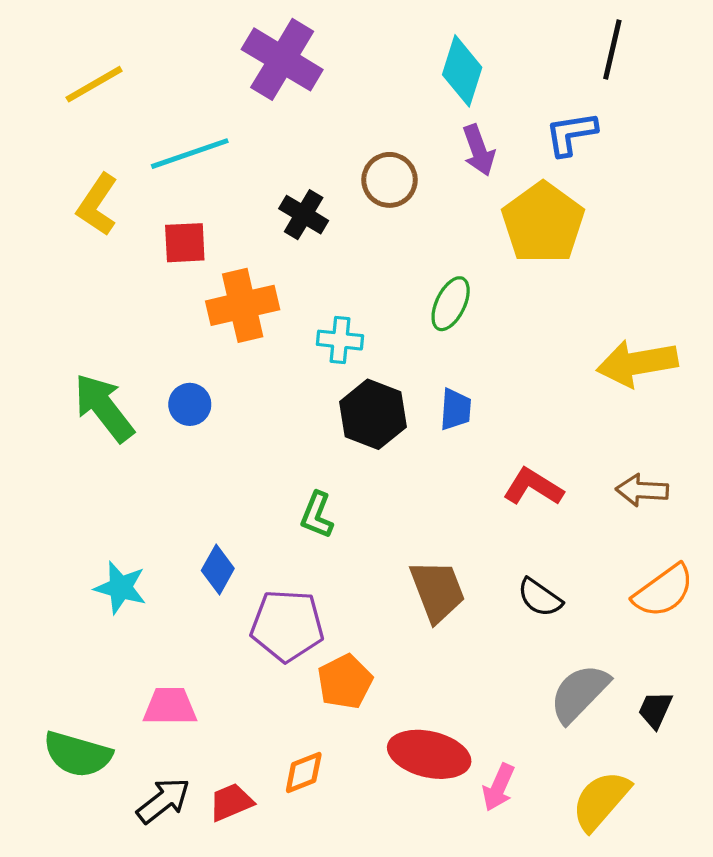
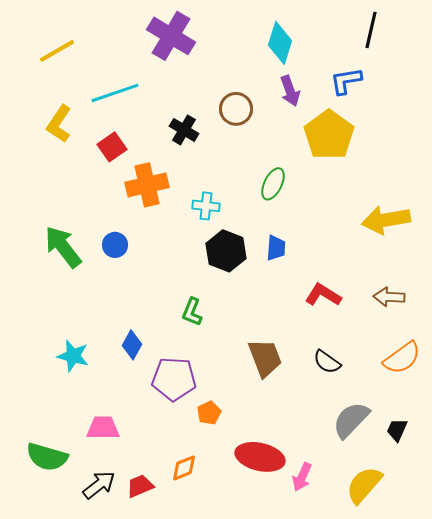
red square: (185, 243) -> (112, 147), turned -32
orange pentagon: (345, 682) -> (209, 413), size x0.7

